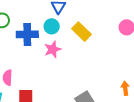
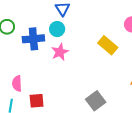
yellow rectangle: (81, 32) -> (108, 45), moved

